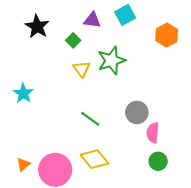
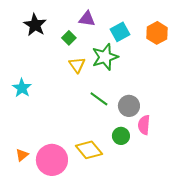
cyan square: (125, 15) -> (120, 32), moved
green line: (90, 119) -> (99, 99), moved
green circle: (158, 161) -> (121, 136), moved

